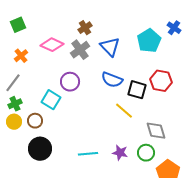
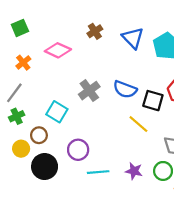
blue triangle: (110, 47) -> (133, 38), moved
gray cross: (80, 50) -> (89, 91), moved
purple circle: (70, 82) -> (78, 150), moved
yellow circle: (14, 122) -> (21, 149), moved

